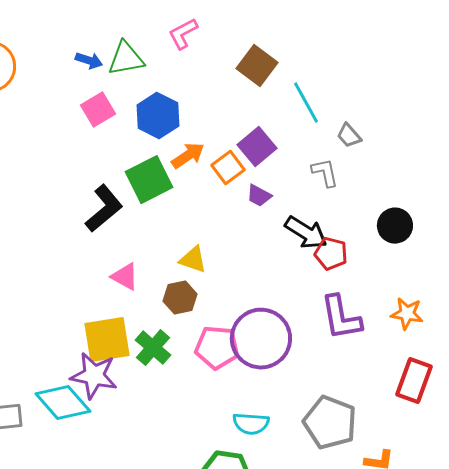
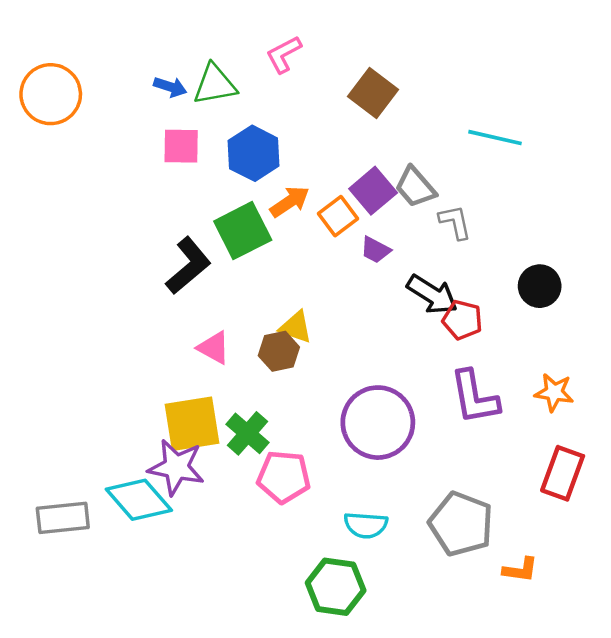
cyan line: (306, 103) -> (495, 138), moved, turned -48
pink square: (98, 110) -> (181, 146), turned 32
gray trapezoid: (349, 136) -> (415, 187), moved, size x1.4
brown hexagon: (180, 298) -> (279, 351), moved
pink pentagon: (217, 348) -> (284, 477), moved

